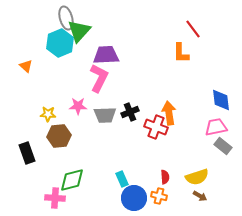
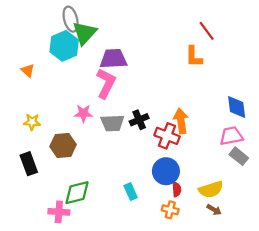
yellow star: (48, 114) -> (32, 122), moved
blue circle: (134, 198) -> (166, 171), moved

